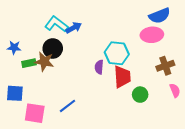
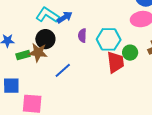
purple semicircle: (99, 67) -> (82, 36), moved
green circle: (140, 95) -> (130, 53), moved
blue line: (68, 106) -> (63, 70), moved

